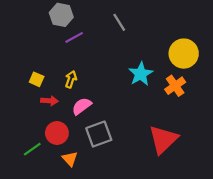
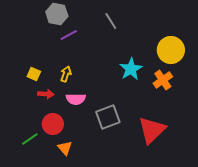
pink semicircle: (82, 106) -> (76, 99), turned -144
gray square: (99, 134) -> (108, 117), moved

